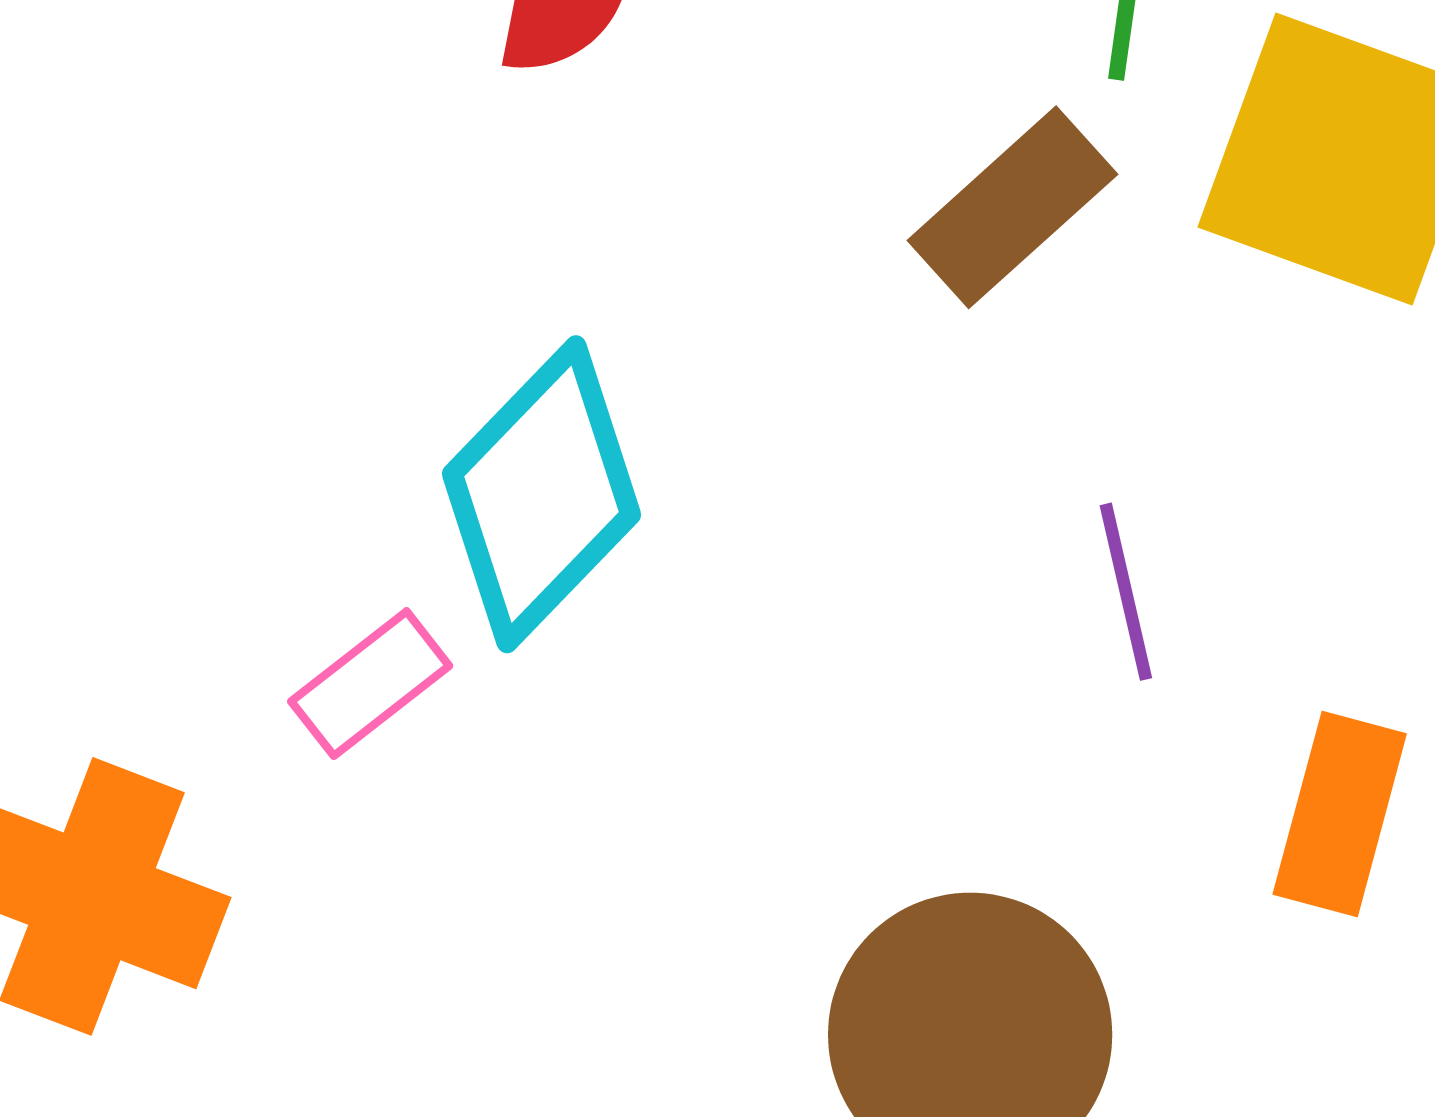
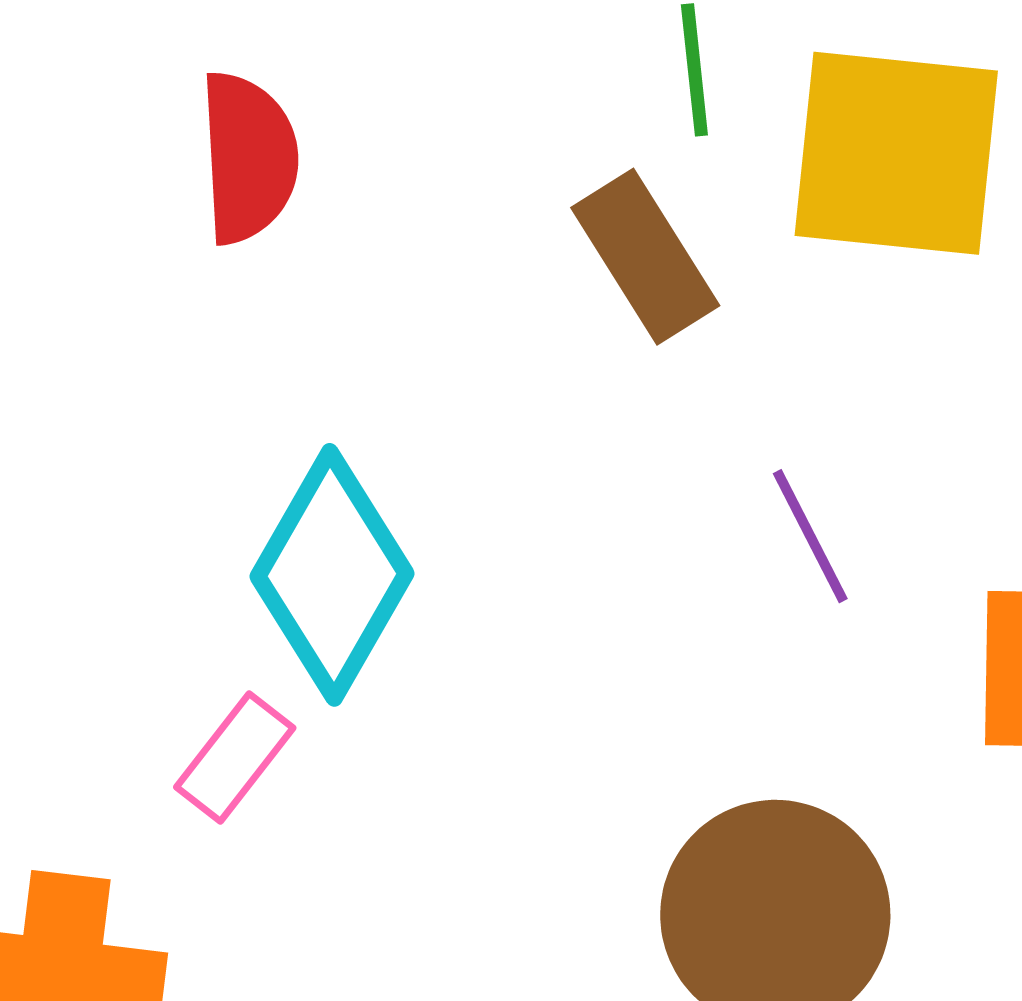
brown rectangle: (1012, 207) -> (645, 257), turned -66

